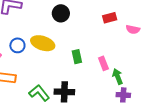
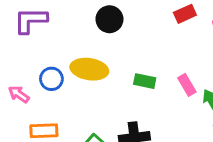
green rectangle: (77, 57) -> (145, 81), turned -56

